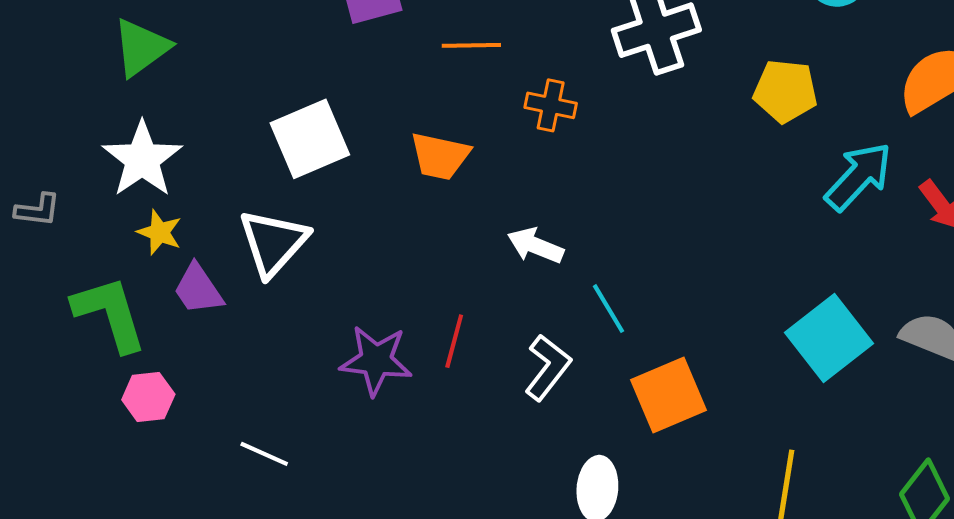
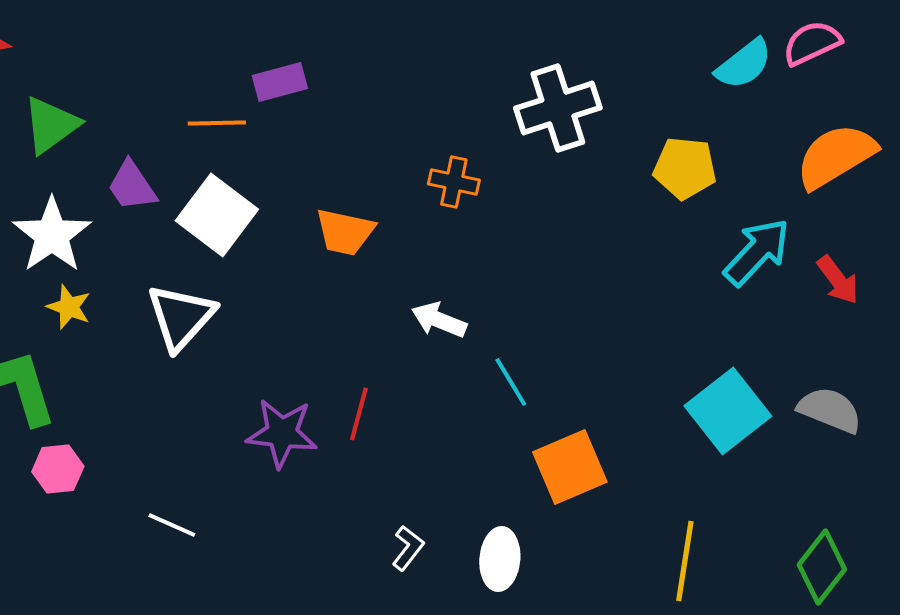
orange line: (471, 45) -> (217, 123), moved
white square: (310, 139) -> (217, 215), turned -30
purple trapezoid: (198, 289) -> (132, 186), moved
white L-shape: (548, 367) -> (408, 548), moved, size x0.7

